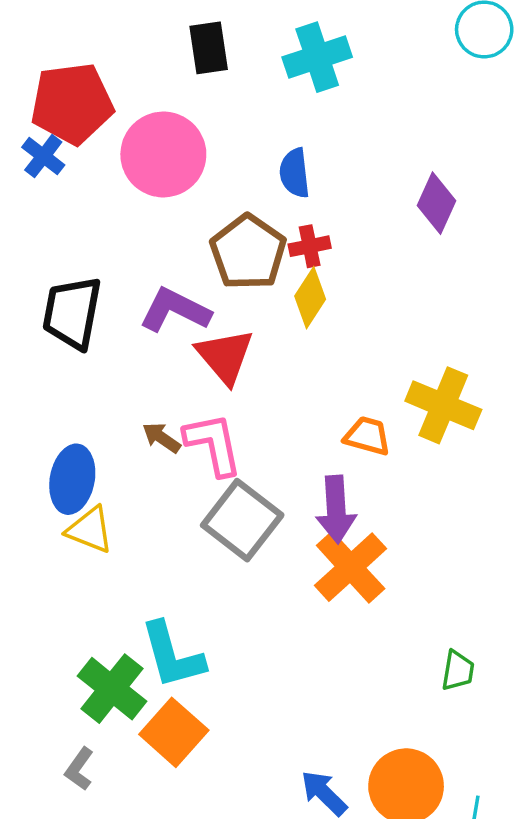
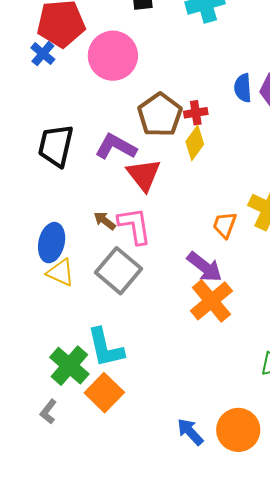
blue semicircle: (295, 173) -> (243, 88), moved
orange trapezoid: (367, 436) -> (225, 225), turned -88
purple arrow: (336, 509) -> (205, 267), turned -51
gray square: (242, 520) -> (119, 271), moved

